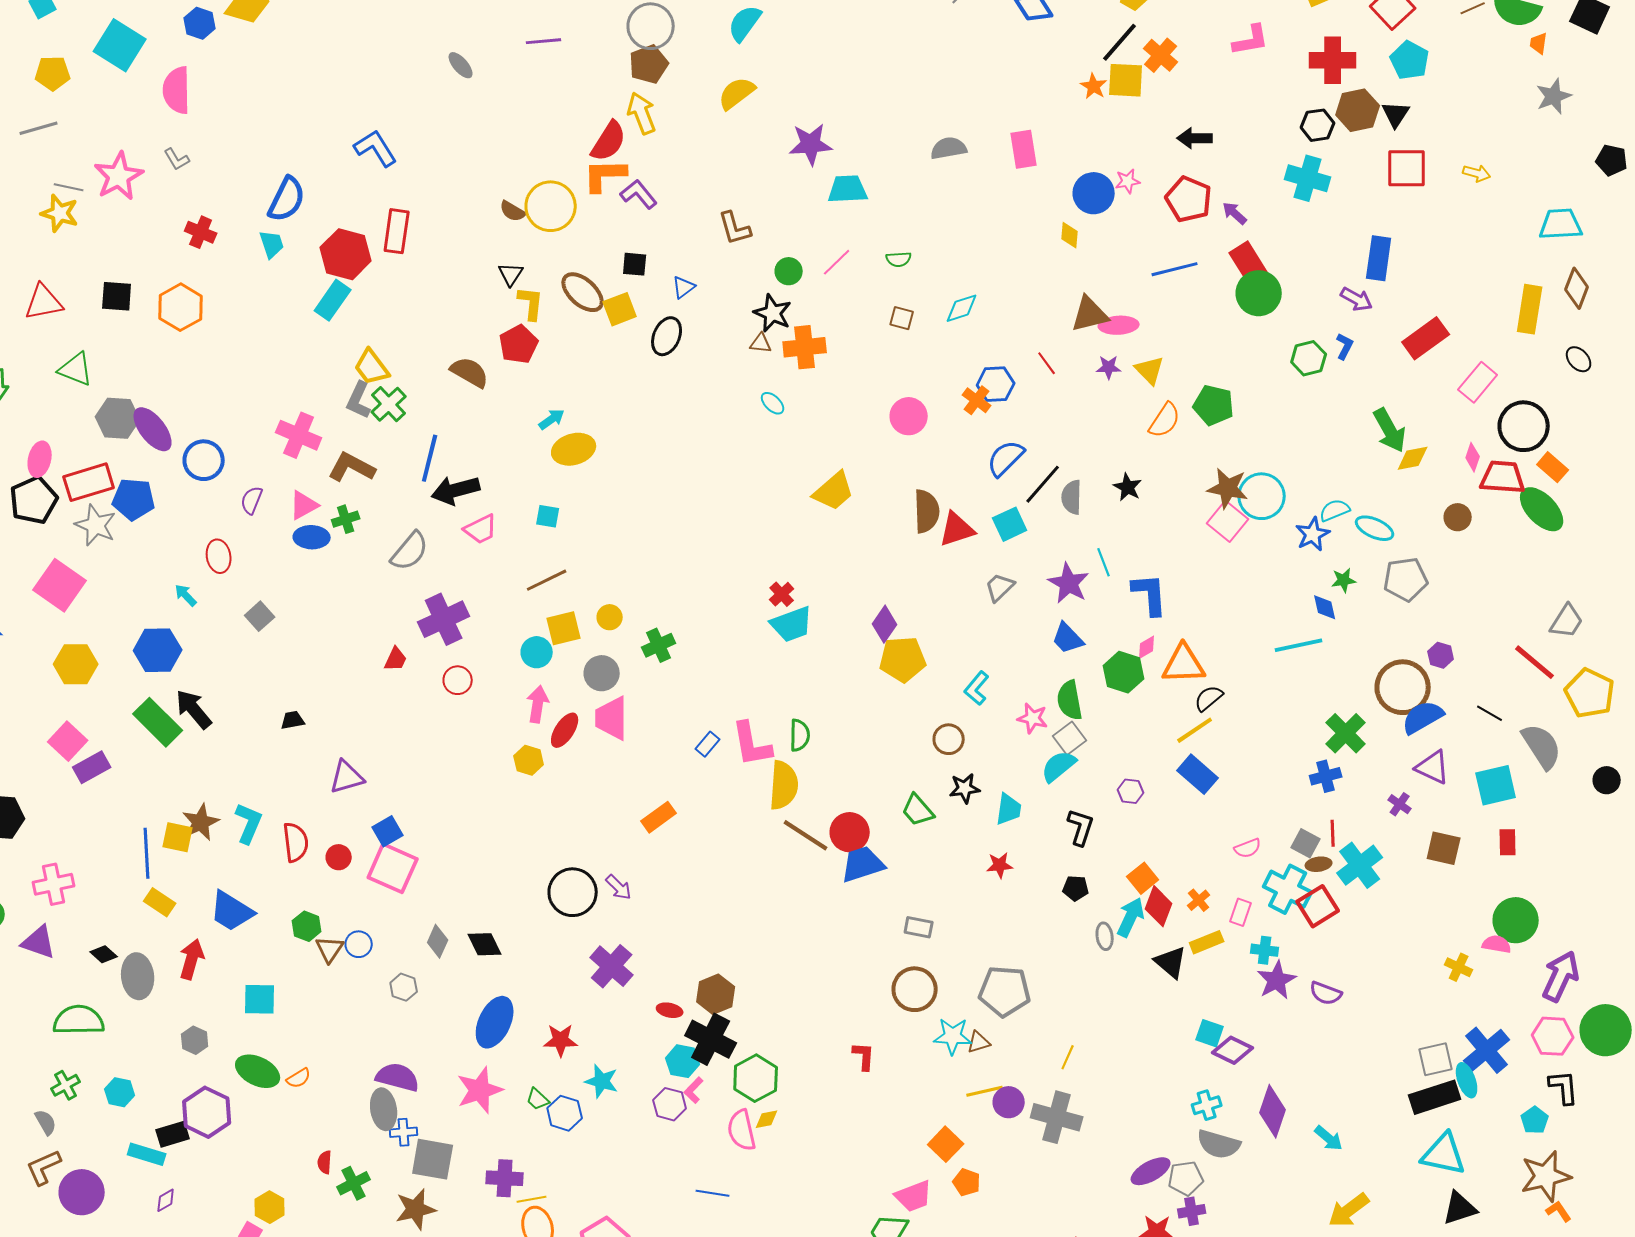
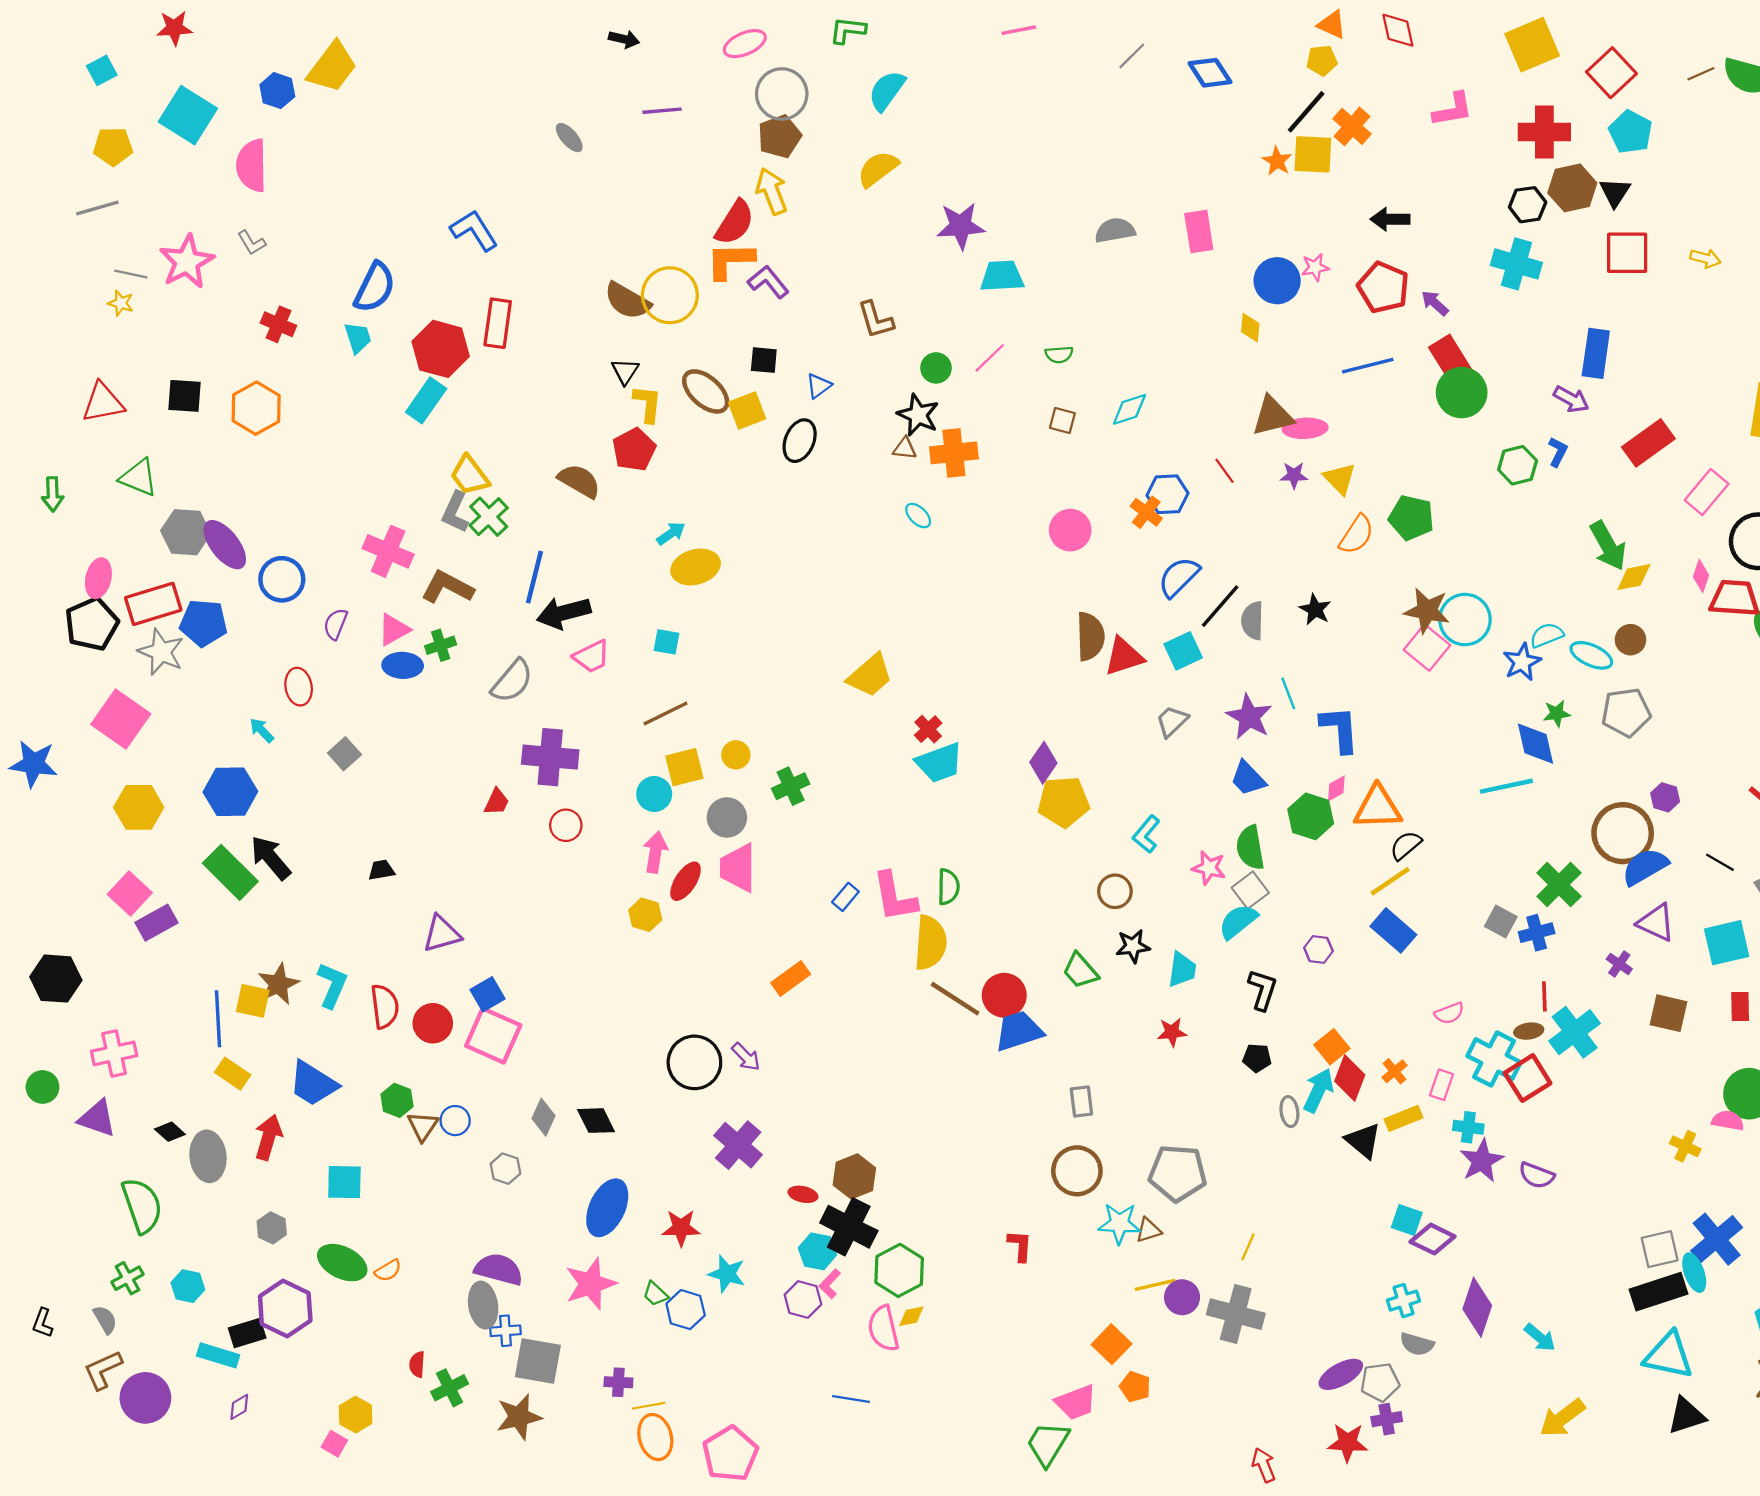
brown semicircle: (513, 211) -> (627, 301), size x1.6
yellow star: (60, 213) -> (121, 303), size x0.6
yellow trapezoid: (834, 491) -> (870, 675), moved
brown circle: (1458, 517) -> (1630, 640), moved
blue diamond: (1325, 607) -> (1535, 744), size x1.5
purple cross: (444, 619) -> (550, 757), turned 30
gray square: (1306, 843) -> (1501, 921), moved
red circle: (339, 857) -> (433, 1023), size x1.4
gray rectangle: (919, 927) -> (1081, 1102), turned 72
green semicircle: (79, 1020) -> (142, 1206), turned 72
gray semicircle: (1219, 1144) -> (1417, 1344), size x0.7
purple cross: (505, 1178) -> (618, 1382), size x0.7

